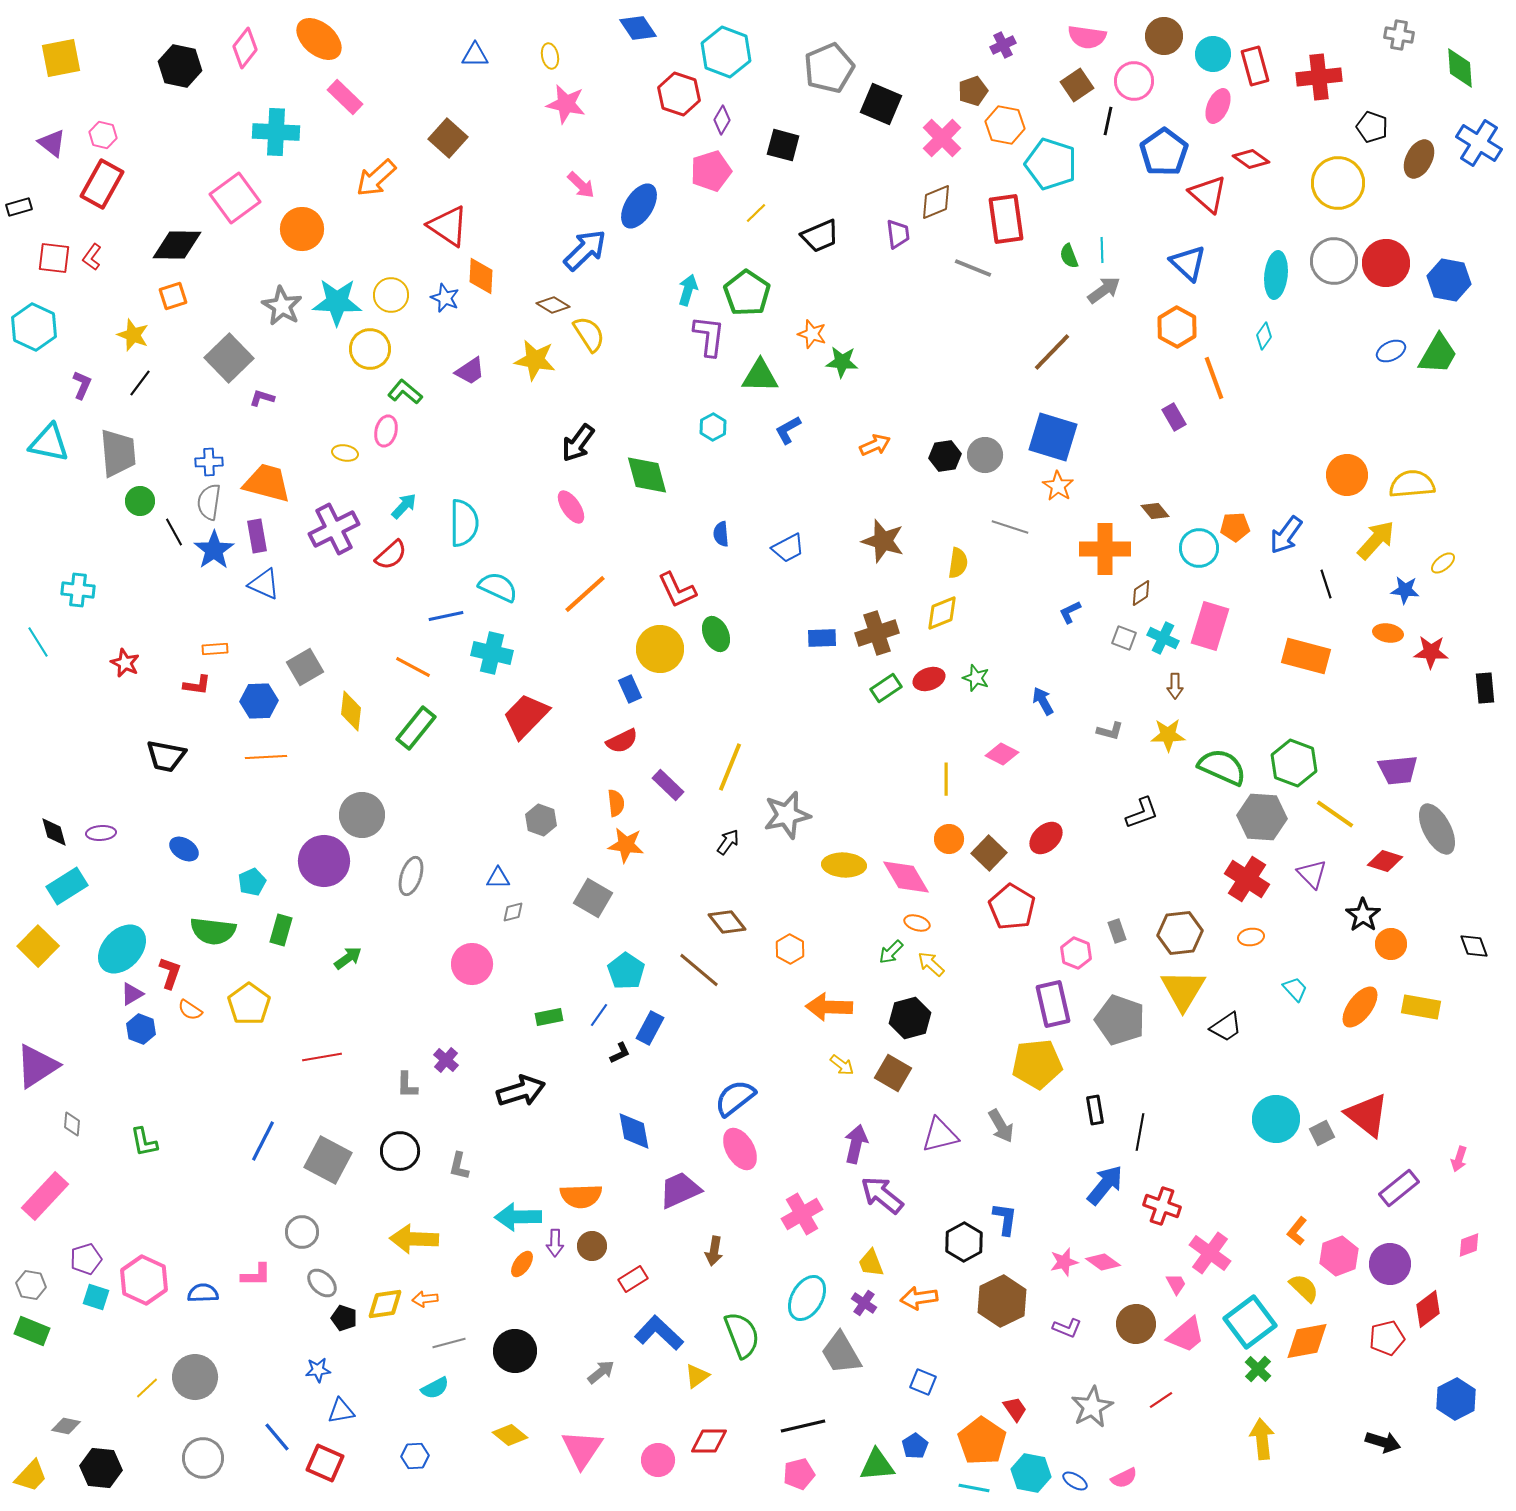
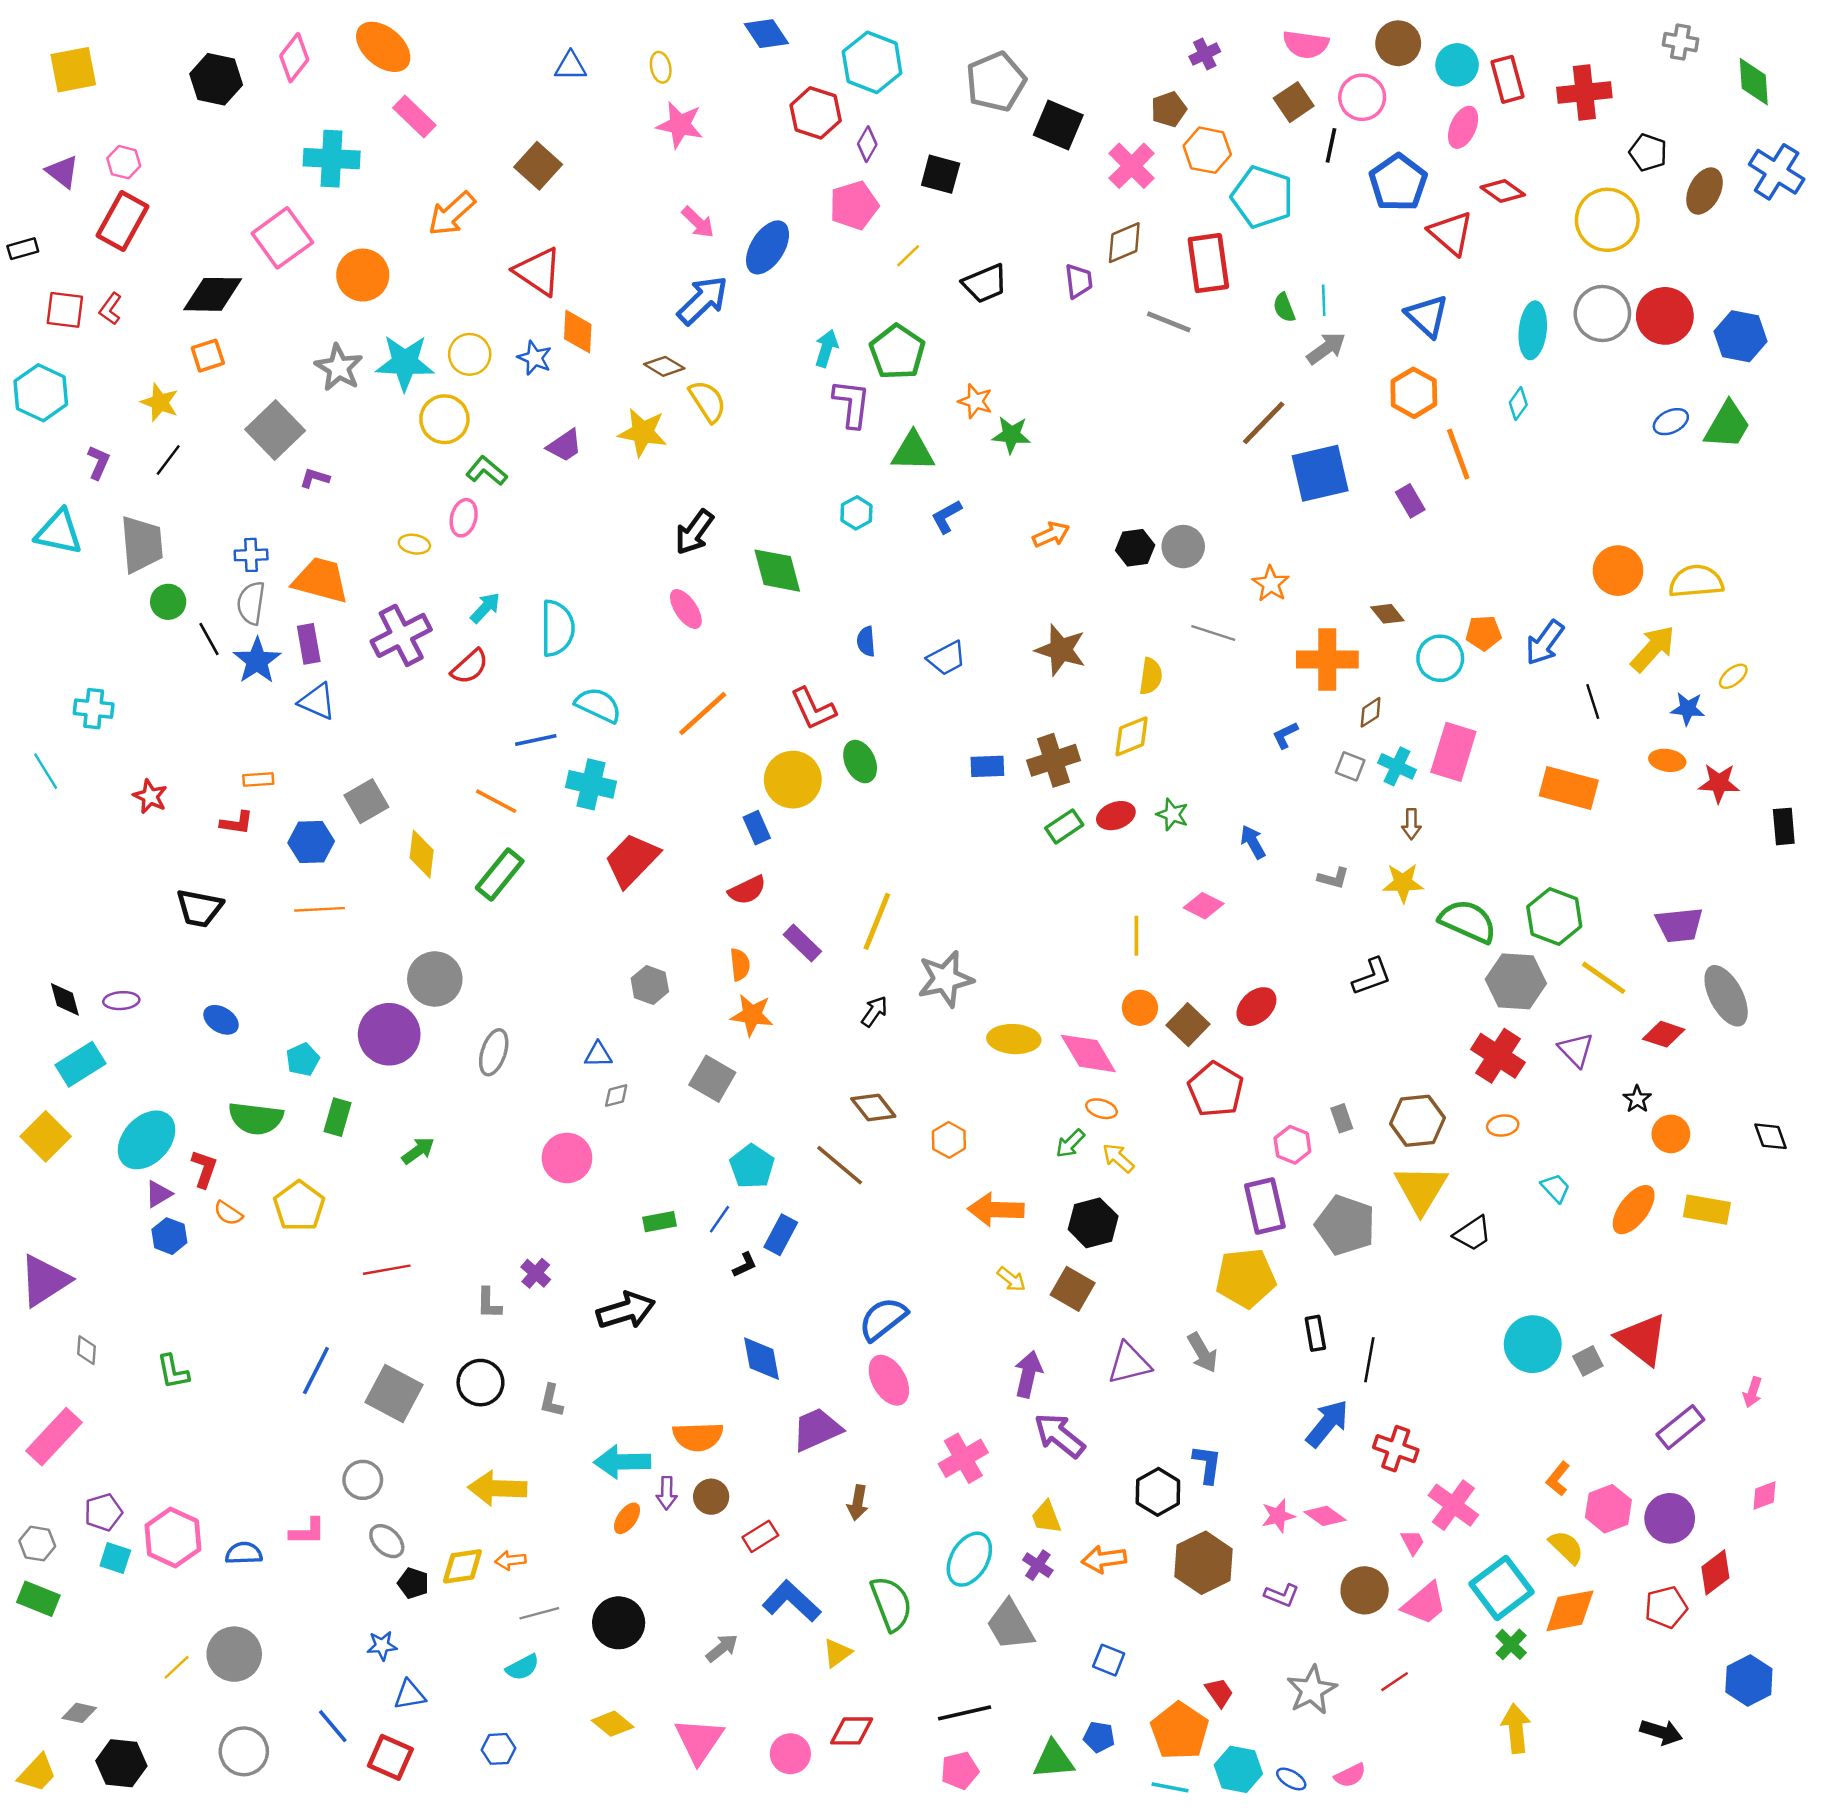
blue square: (1053, 437) -> (1320, 473), moved, turned -30
black star: (1363, 915) -> (1637, 1099), size x0.7
blue pentagon: (915, 1446) -> (1099, 1737), turned -30

